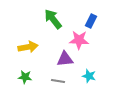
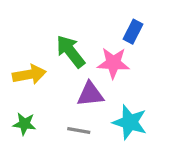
green arrow: (53, 19) -> (70, 51), moved
cyan star: (89, 76) -> (130, 122), size x1.5

